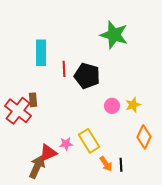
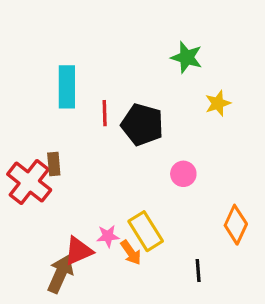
green star: (114, 35) -> (187, 57), size x0.7
yellow star: (133, 105) -> (218, 103), moved
orange arrow: (106, 164) -> (131, 253), moved

